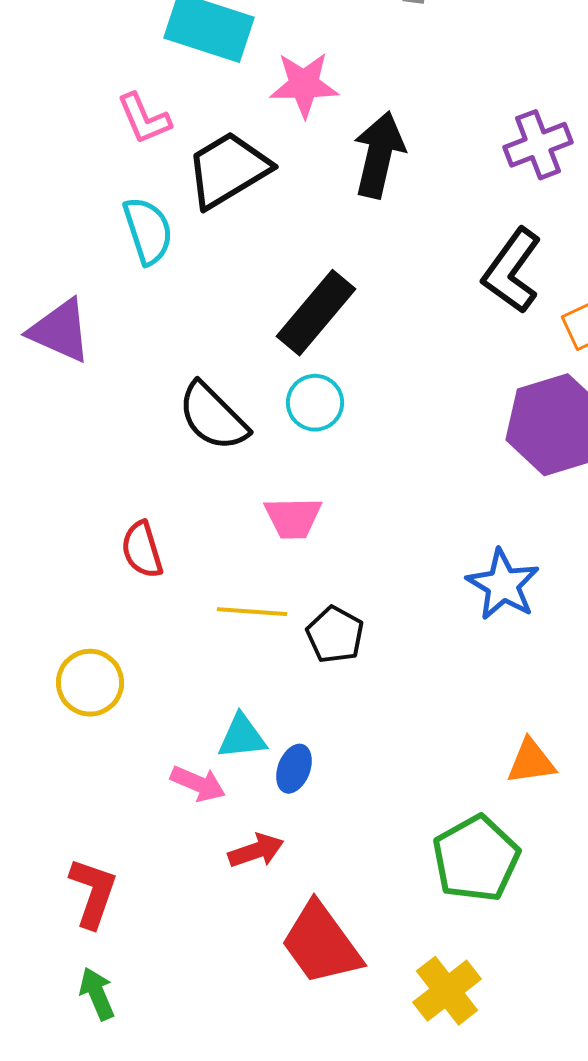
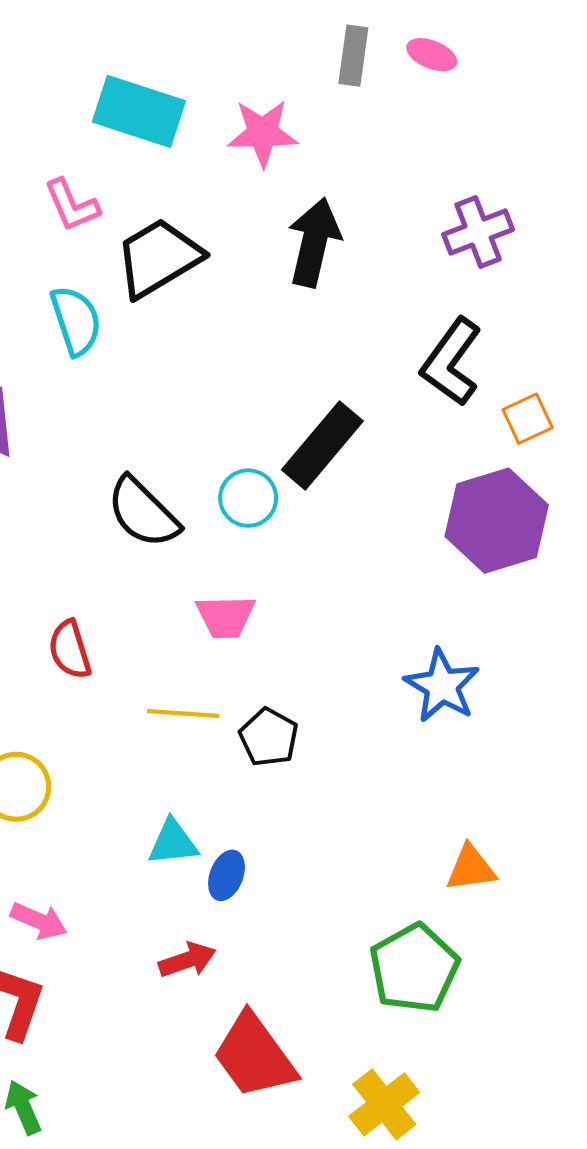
pink star: (304, 85) -> (263, 133), moved
black rectangle: (316, 313) -> (322, 445), moved
pink arrow: (198, 784) -> (39, 921), moved

